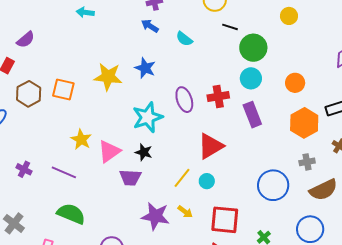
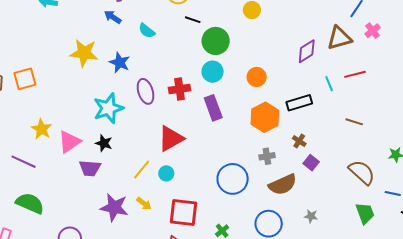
blue star: (145, 68) -> (120, 63), moved
yellow star: (108, 77) -> (84, 53), moved
orange square: (63, 90) -> (25, 79), turned -30

